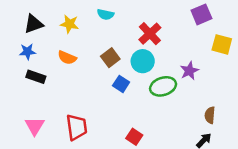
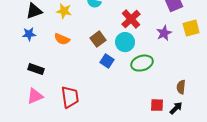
yellow square: (222, 44) -> (191, 28), turned -30
purple star: (189, 71) -> (164, 33), moved
black rectangle: (36, 77) -> (36, 69), moved
pink triangle: (35, 126) -> (35, 96), turned 36
red square: (134, 137) -> (157, 105), moved, turned -32

